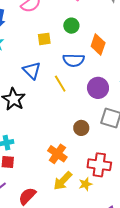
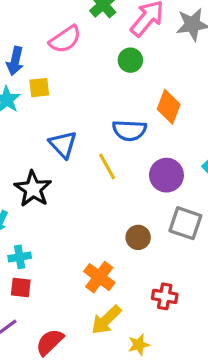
green circle: (71, 26) -> (130, 60), moved
yellow square: (44, 39) -> (39, 88), moved
red cross: (99, 165) -> (165, 296), size x0.7
yellow star: (85, 184) -> (139, 345), moved

